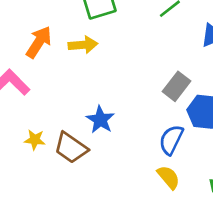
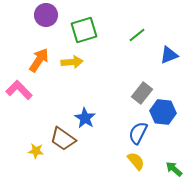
yellow star: (35, 140) -> (36, 151), moved

